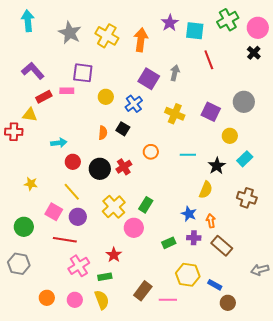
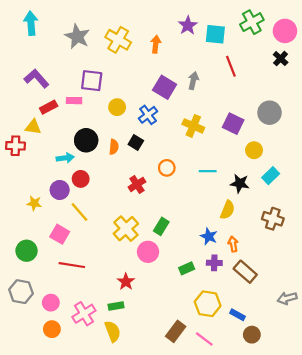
orange arrow: (141, 40) -> (156, 44), size x0.7
black star: (217, 166) -> (240, 183), turned -30
black circle: (100, 169) -> (86, 140), moved
purple circle: (78, 217) -> (60, 190), moved
pink cross: (79, 266) -> (84, 314), moved
brown rectangle: (143, 291) -> (176, 331), moved
pink circle: (75, 300) -> (51, 303), moved
pink line: (168, 300) -> (204, 339), moved, turned 36

